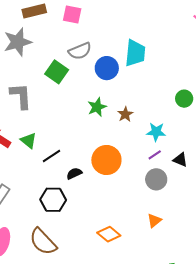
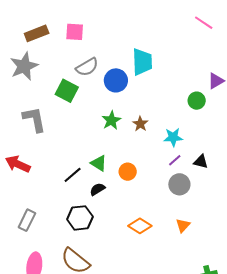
green triangle: (28, 141) -> (99, 163), moved
orange circle: (106, 160) -> (128, 172), size x0.6
orange diamond: (109, 234) -> (140, 226), moved

